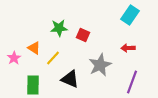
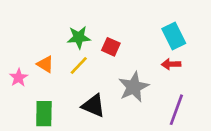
cyan rectangle: (130, 15) -> (174, 36), moved, turned -60
yellow line: (53, 58) -> (79, 66), moved

